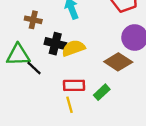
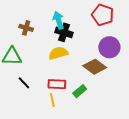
black cross: (55, 44) -> (64, 32), moved
black line: (34, 68) -> (24, 83), moved

